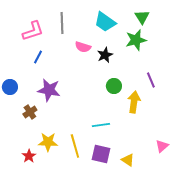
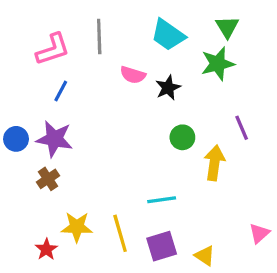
purple star: (49, 90) -> (54, 139), moved
purple square: (101, 154) -> (162, 246), turned -30

